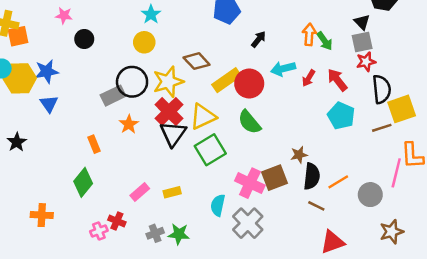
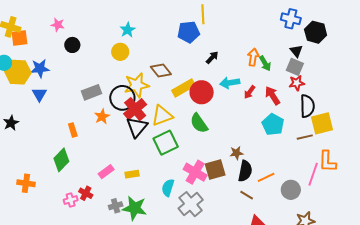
gray square: (362, 42) -> (295, 67), turned 30
black circle: (132, 82) -> (122, 98), moved
green star: (179, 234) -> (134, 208), size x1.4

